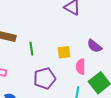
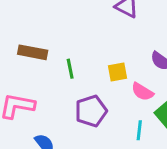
pink semicircle: (81, 67) -> (142, 92), turned -56

